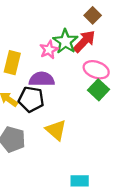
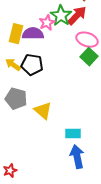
purple semicircle: (42, 79) -> (33, 34), moved
yellow triangle: (56, 130) -> (43, 111), moved

